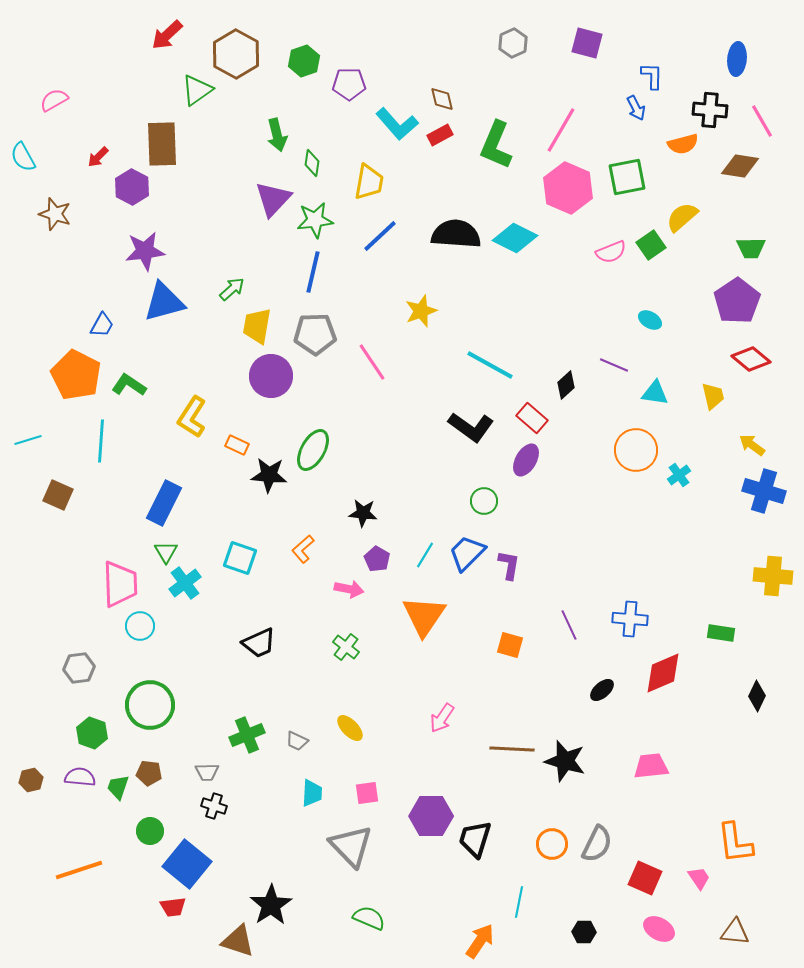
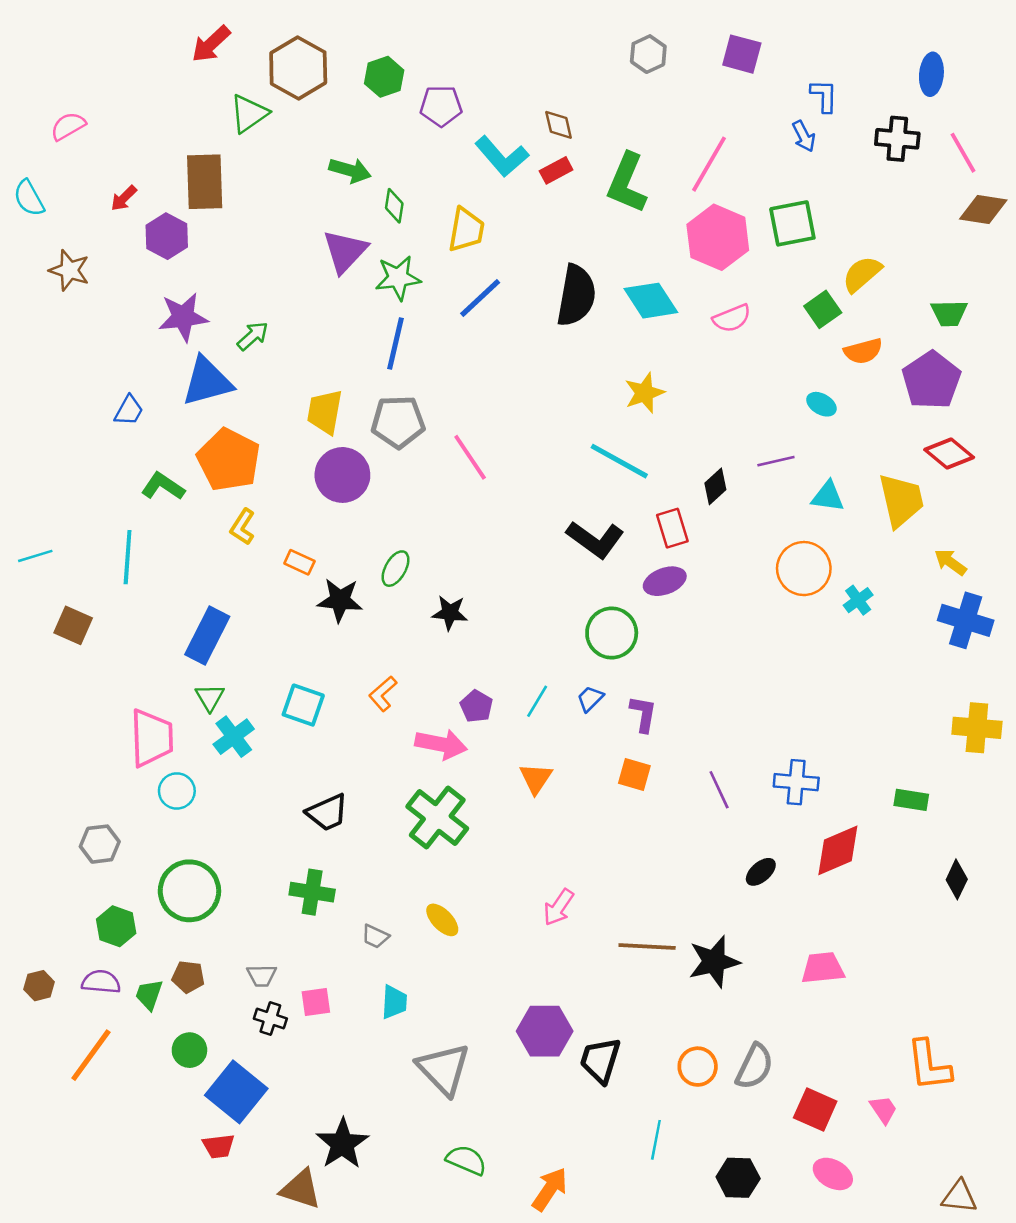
green arrow: (277, 135) -> (350, 170), turned -60
orange semicircle: (683, 144) -> (863, 351), moved
brown diamond: (740, 166) -> (983, 210), moved
black semicircle: (456, 234) -> (576, 296), turned 96
cyan diamond: (515, 238) -> (651, 301), turned 30
pink semicircle: (611, 252) -> (732, 318), moved
green arrow: (232, 289) -> (253, 336), moved
yellow star: (421, 311) -> (645, 393), moved
purple line: (614, 365) -> (776, 461), turned -36
orange pentagon: (76, 375) -> (229, 460), moved
yellow trapezoid: (713, 396) -> (901, 500), size x1.6
yellow L-shape: (192, 417) -> (243, 527), size x0.7
red rectangle: (532, 418) -> (672, 528), turned 32
green ellipse: (313, 450) -> (396, 569), size x0.7
purple ellipse: (526, 460) -> (665, 581), turned 40
green circle: (484, 501) -> (612, 633), size x1.5
black star: (363, 513) -> (450, 613), moved
blue trapezoid: (467, 553) -> (590, 699), size x0.6
pink arrow: (349, 589) -> (441, 744), size x1.4
orange triangle: (424, 616) -> (536, 778), size x0.6
orange square: (510, 645) -> (634, 775), moved
green cross: (346, 647) -> (437, 818), size x1.8
green cross: (247, 735) -> (312, 892), moved, turned 32
black star: (565, 761) -> (714, 962), turned -30
pink square: (367, 793) -> (316, 1002), moved
orange line: (79, 870) -> (91, 1055), moved, turned -36
black hexagon: (584, 932) -> (738, 1178), size x1.4
brown triangle: (735, 932) -> (959, 1197), moved
orange arrow: (480, 941) -> (550, 1189), moved

